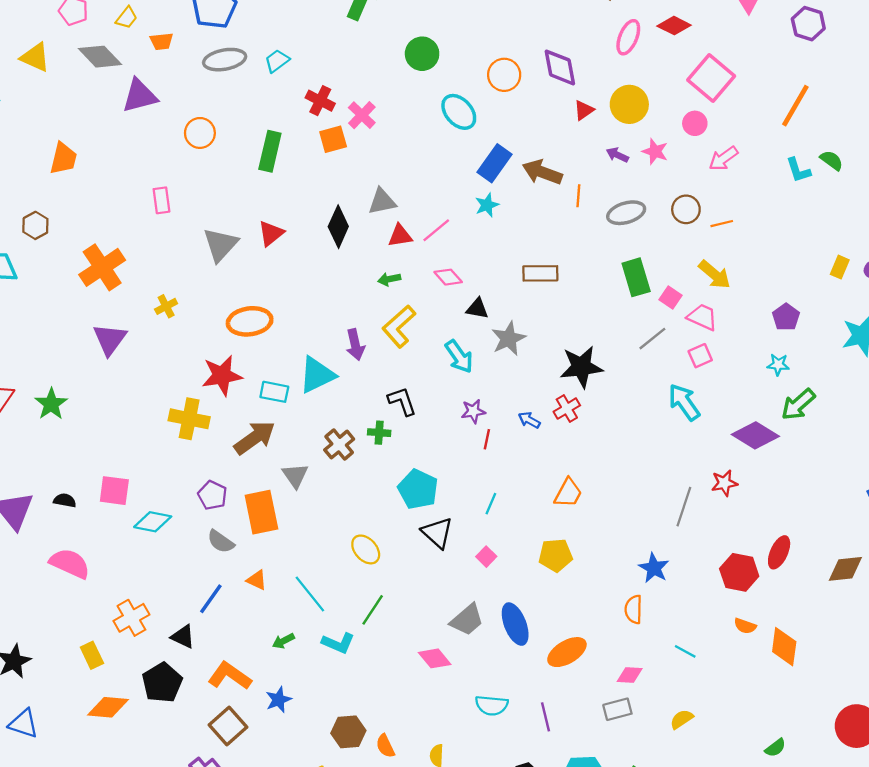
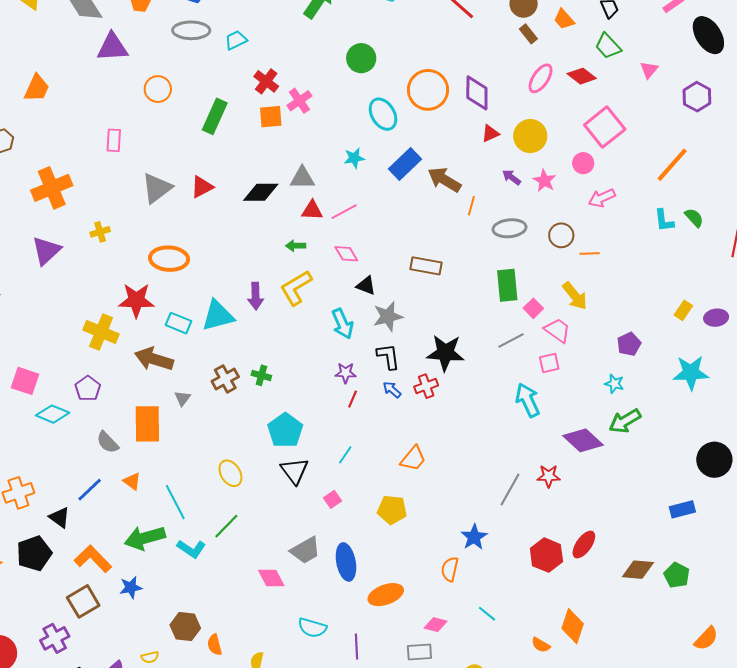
orange circle: (504, 75) -> (428, 90), size x1.4
cyan star: (487, 205) -> (354, 158), moved
black diamond: (338, 227) -> (261, 192), turned 54
black L-shape: (402, 401) -> (388, 357), moved
brown arrow: (255, 438) -> (154, 359), turned -138
gray triangle: (295, 476) -> (182, 398), size x0.7
purple pentagon: (212, 495) -> (88, 388), moved
orange semicircle: (745, 626) -> (541, 645), moved
green arrow: (283, 641) -> (145, 538), size x2.0

